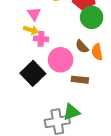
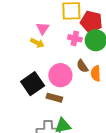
pink cross: (41, 39) -> (75, 38), moved
brown rectangle: (80, 80) -> (54, 98), moved

